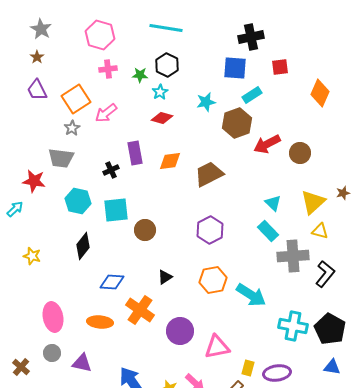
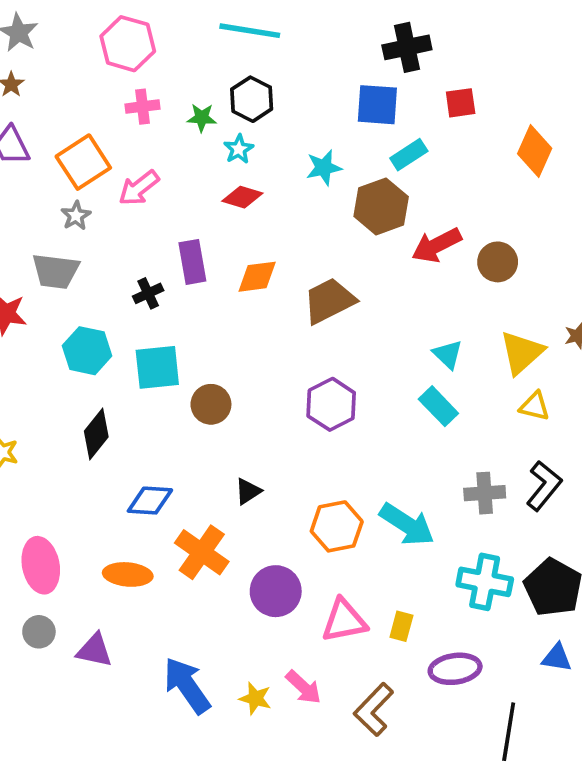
gray cross: (293, 256) -> (485, 493), moved, size x0.7
orange hexagon: (213, 280) -> (337, 526), moved
yellow rectangle: (248, 368) -> (401, 626), moved

